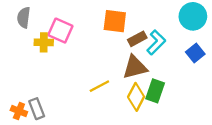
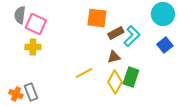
pink square: (60, 31) -> (36, 24), moved
yellow cross: (44, 42) -> (33, 47), moved
brown triangle: (135, 67) -> (114, 57), size x0.6

